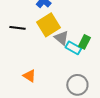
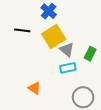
black line: (17, 28) -> (22, 30), moved
cyan rectangle: (73, 48) -> (68, 68), moved, turned -42

